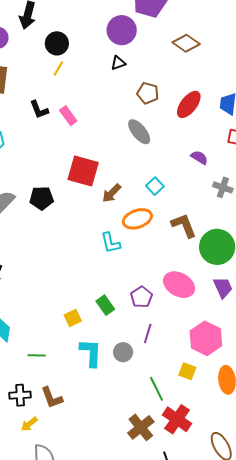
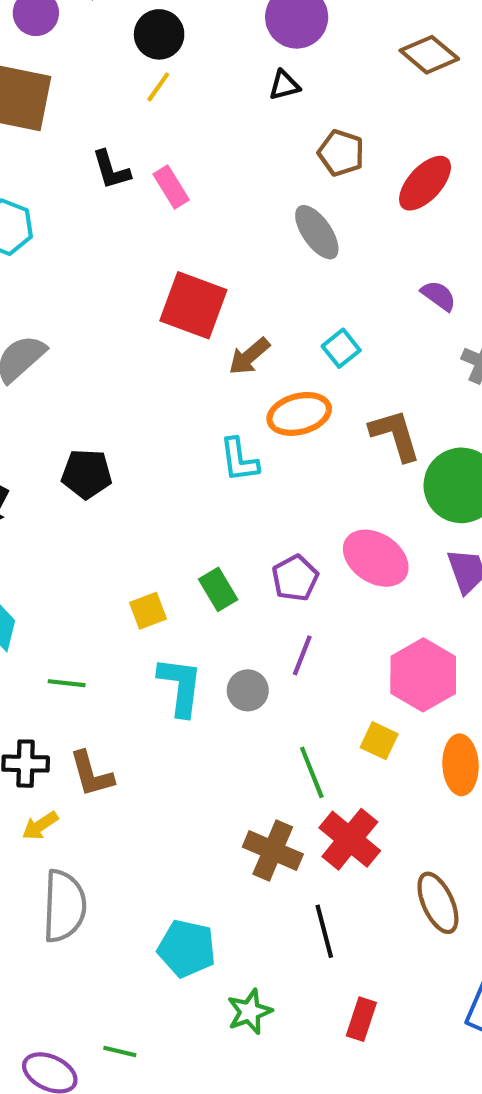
black pentagon: (42, 198) -> (87, 474), moved
brown cross: (141, 427) -> (273, 851), turned -32

